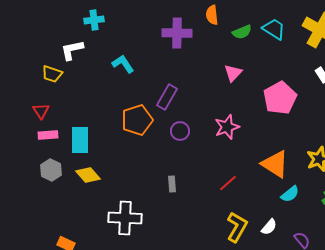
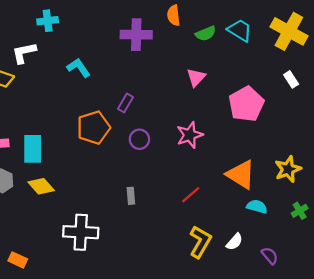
purple rectangle: (167, 97) -> (126, 103), size x0.7
cyan semicircle: (290, 194) -> (257, 207), turned -126

